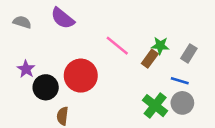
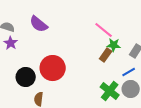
pink line: (117, 46) -> (104, 30), moved
purple star: (26, 69) -> (11, 43), moved
blue line: (180, 81) -> (129, 72), turned -48

